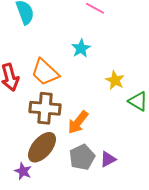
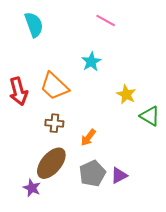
brown cross: (45, 108) -> (54, 123), size x0.6
orange arrow: (78, 122) -> (88, 138), size x0.7

